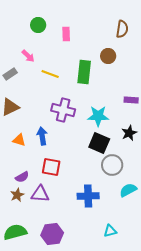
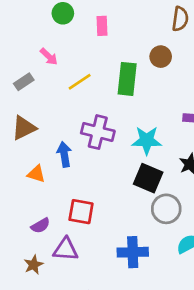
yellow line: (50, 74) -> (80, 82), turned -54
blue arrow: (42, 136) -> (64, 154), moved
brown star: (17, 195) -> (34, 265), moved

